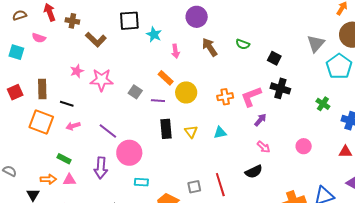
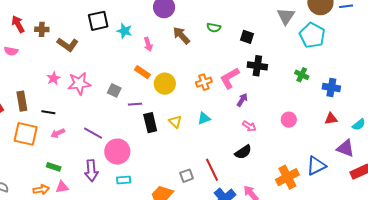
purple line: (158, 101) -> (135, 104), moved
cyan rectangle: (141, 182) -> (124, 180), moved

